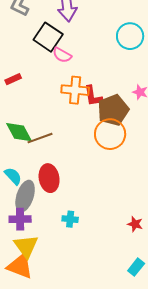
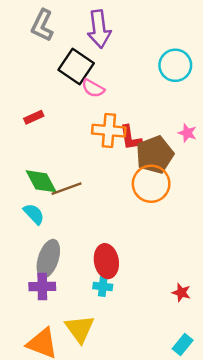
cyan semicircle: (13, 176) -> (34, 214), moved
red ellipse: (49, 178) -> (106, 261), moved
yellow triangle: (26, 246) -> (80, 329), moved

